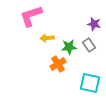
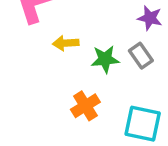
orange cross: (58, 64) -> (85, 106), moved

